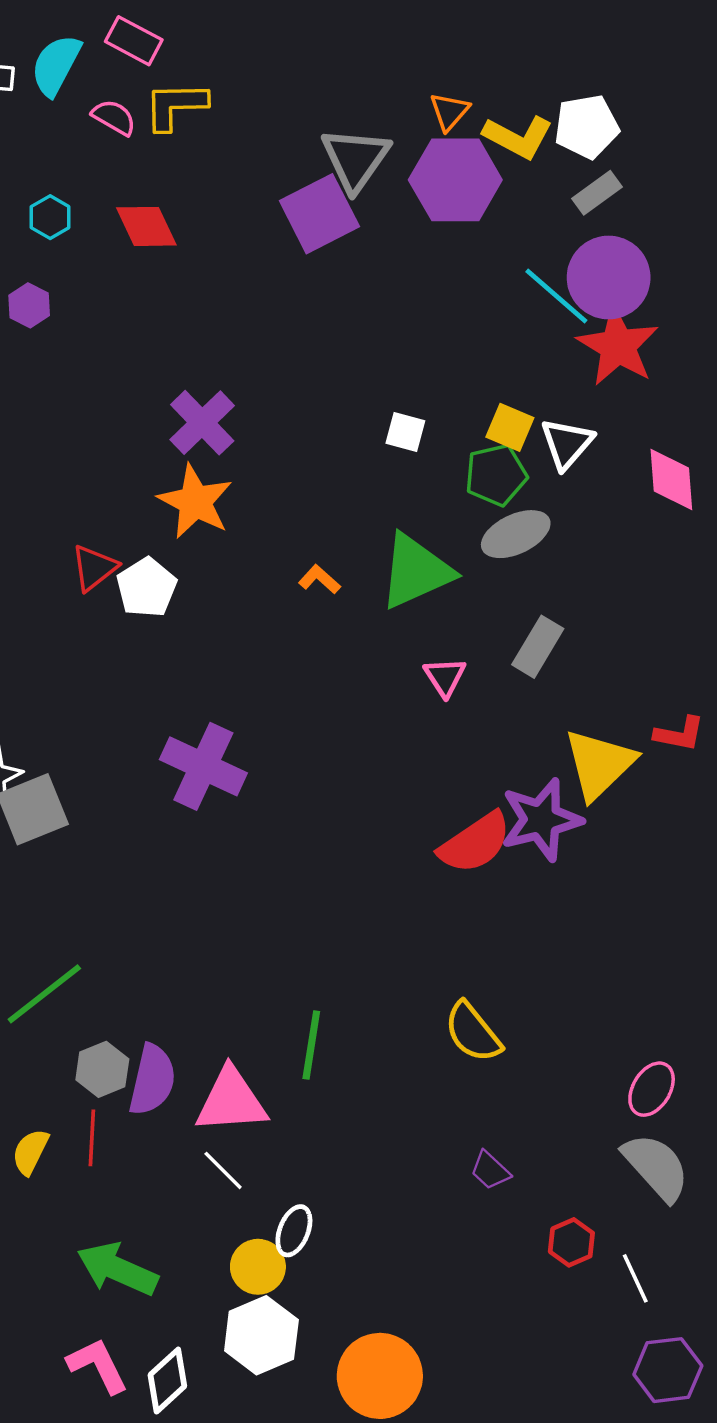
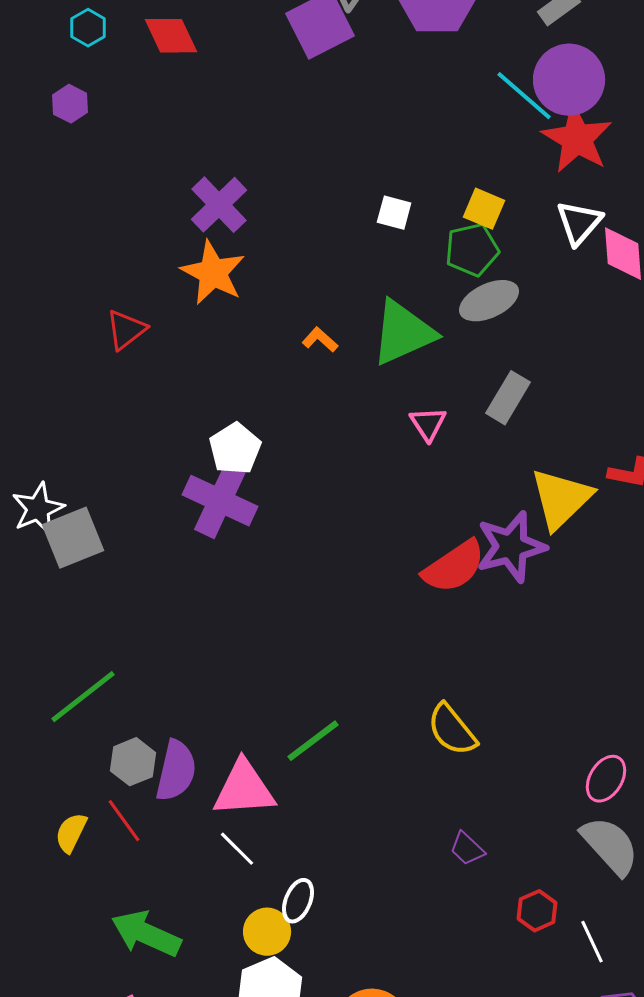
white triangle: (567, 444) -> (579, 223), moved
white pentagon: (146, 588) -> (235, 449), moved
green line: (311, 1045) -> (313, 741), turned 44
red line: (92, 1138) -> (124, 821), turned -39

